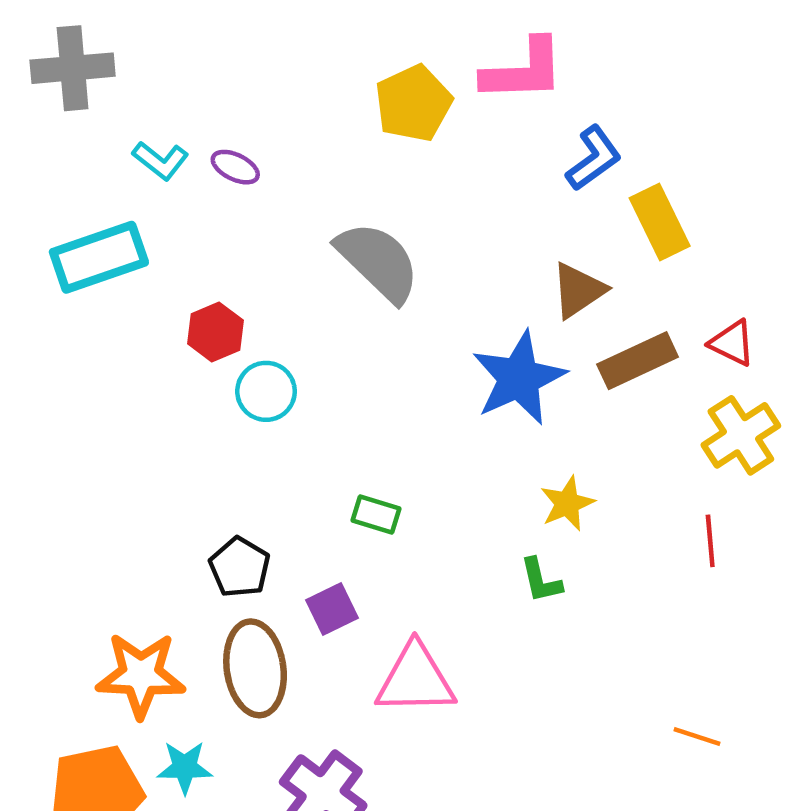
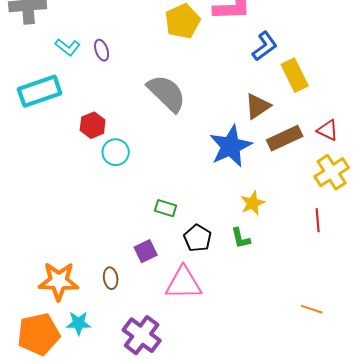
purple ellipse: (235, 167) -> (102, 50), turned 45
black pentagon: (240, 567) -> (198, 238), moved
brown ellipse: (255, 668) -> (111, 278), size x0.5

